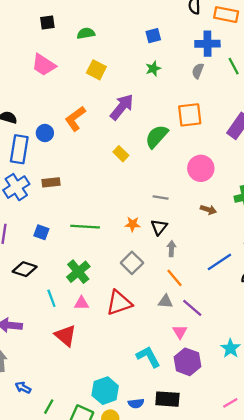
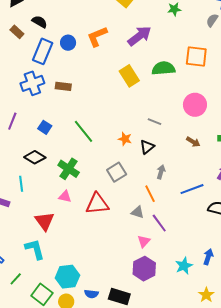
green semicircle: (157, 136) -> (163, 68), turned 30
yellow rectangle: (121, 154) -> (129, 76), size x1.5
green line: (85, 227) -> (84, 131), turned 35
gray arrow: (171, 249) -> (161, 172), moved
black diamond: (25, 269) -> (35, 157), moved
green cross: (78, 272) -> (69, 169), turned -30
cyan line: (51, 298) -> (21, 184), moved
cyan L-shape: (148, 357) -> (35, 249), moved

